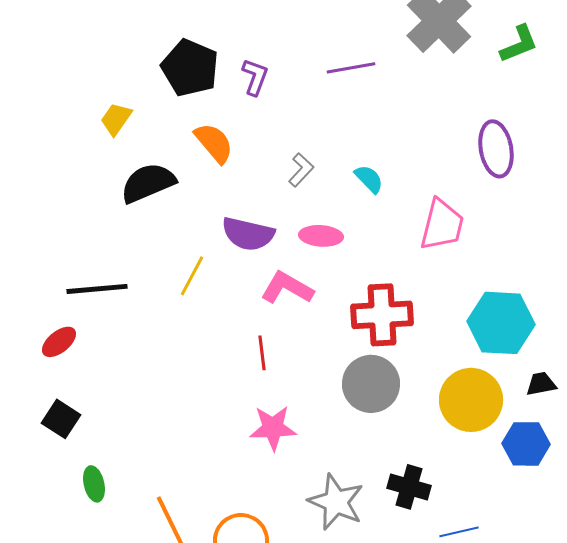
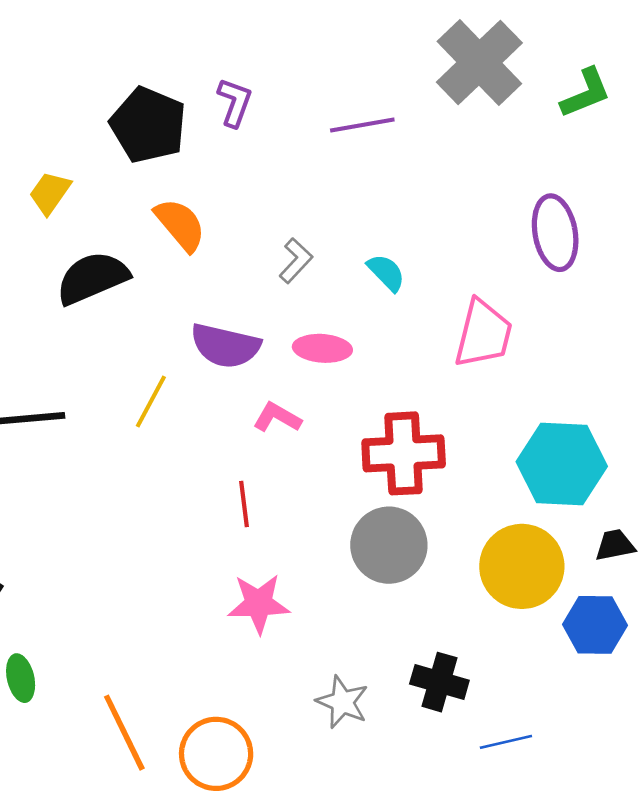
purple L-shape: (255, 77) -> (235, 102), moved
pink L-shape: (287, 288) -> (277, 417), size x0.7
gray star: (336, 502) -> (342, 702), size x0.7

